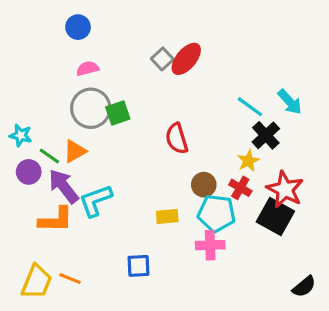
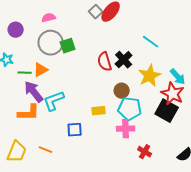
cyan arrow: (290, 102) -> (178, 77), moved
black cross: (266, 135) -> (124, 60), moved
green line: (49, 156) -> (25, 73), turned -32
yellow star: (248, 161) -> (150, 76), size x1.6
purple circle: (29, 172) -> (16, 30), moved
red cross: (240, 188) -> (145, 152), moved
blue square: (138, 266) -> (75, 130), moved
orange line: (70, 279) -> (46, 150), moved

